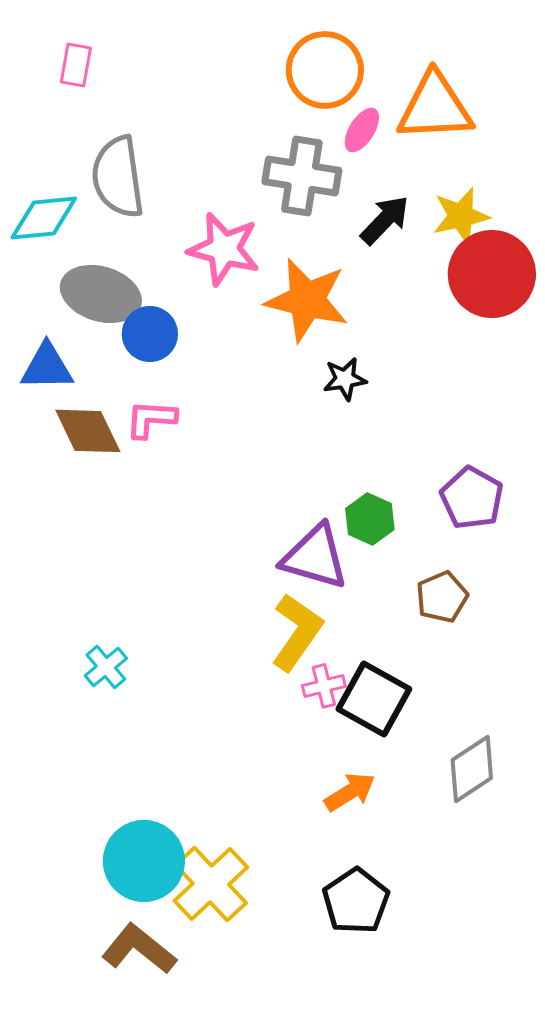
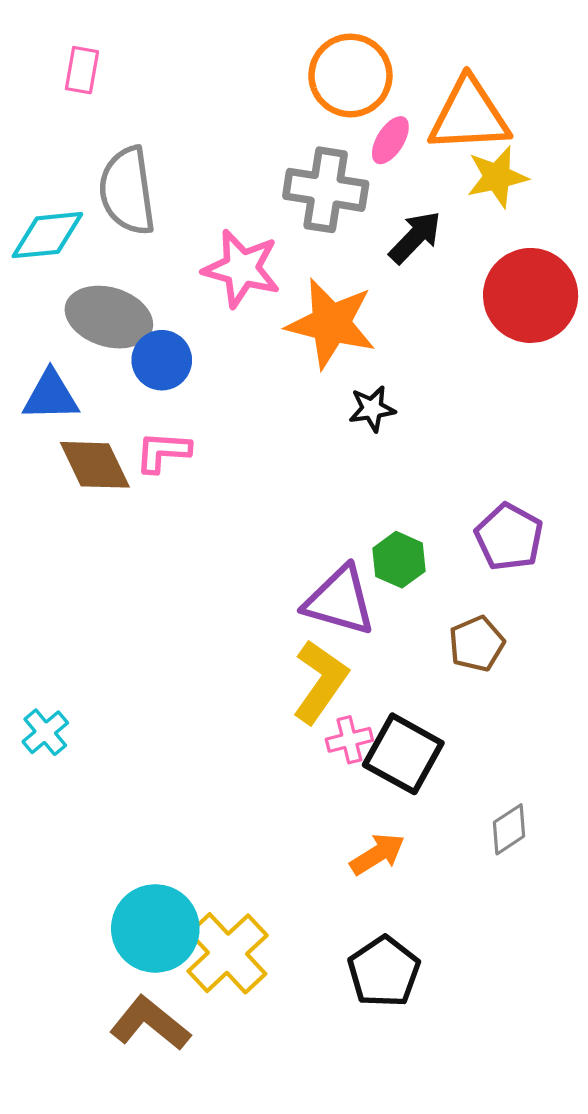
yellow star: (461, 216) -> (497, 177), moved
cyan cross: (106, 667) -> (45, 732), moved
gray diamond: (472, 769) -> (509, 829), size x0.7

